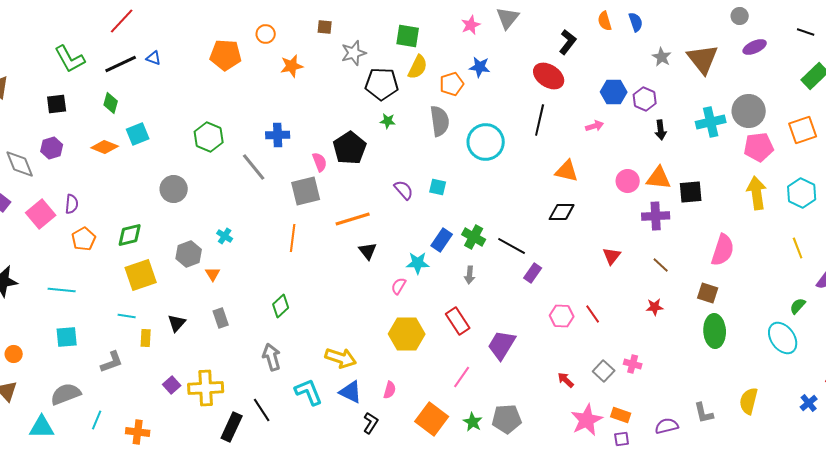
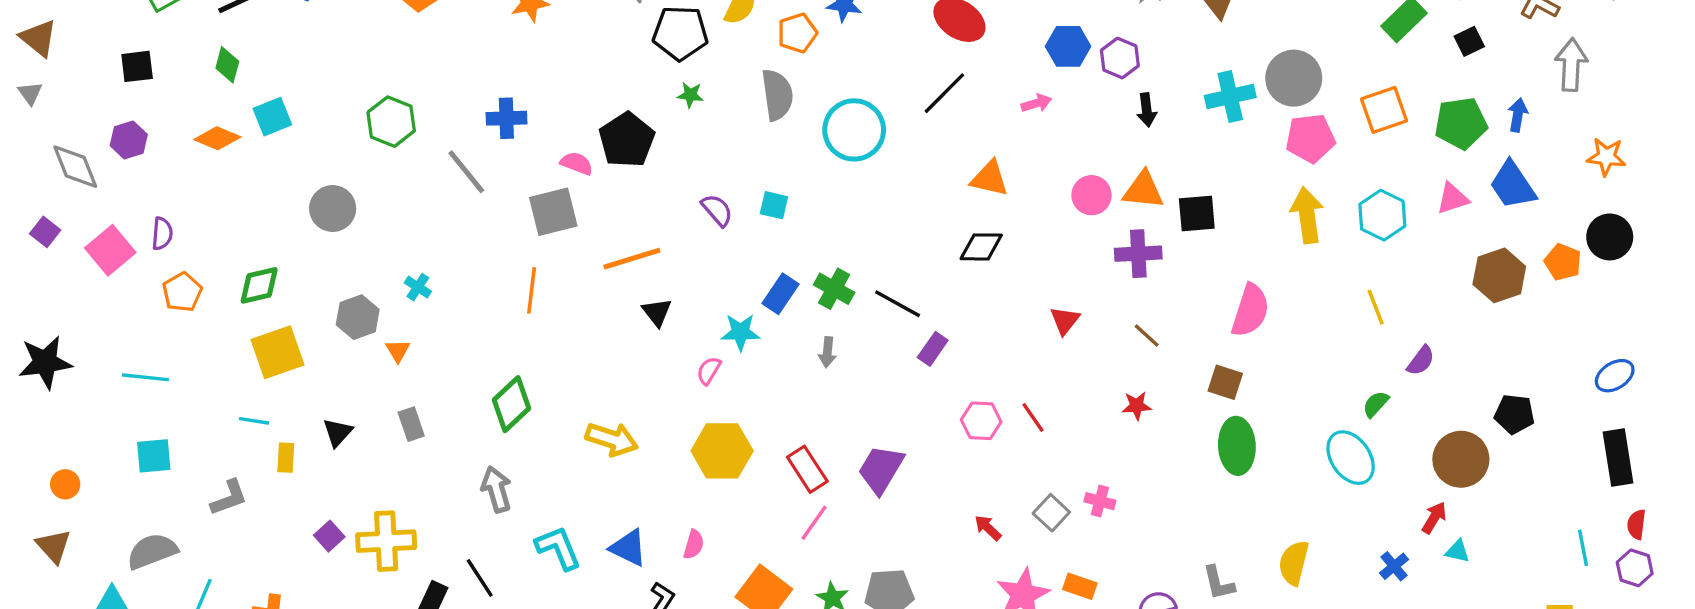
black line: (540, 120) -> (944, 93), turned 32
pink semicircle: (320, 162) -> (577, 163), turned -48
green diamond: (281, 306) -> (511, 404), size x1.4
red rectangle: (458, 321) -> (807, 469), moved
yellow arrow: (341, 358) -> (612, 439), moved

